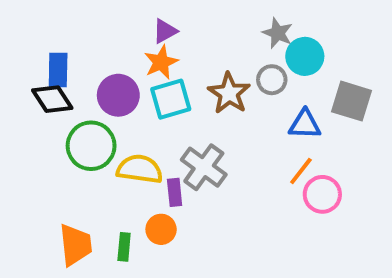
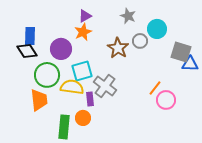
gray star: (278, 33) -> (128, 16), moved
cyan square: (171, 99) -> (82, 71), moved
blue triangle: (305, 124) -> (190, 64), moved
orange trapezoid: (76, 245) -> (39, 100), moved
green rectangle: (124, 247) -> (64, 127), size x1.6

